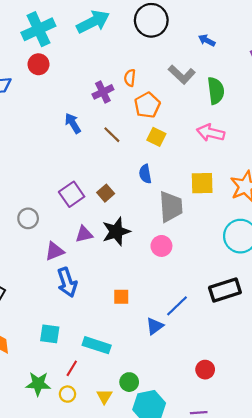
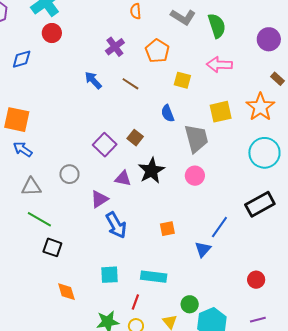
orange semicircle: (130, 78) -> (136, 11), moved
yellow square: (156, 137) -> (182, 80), moved
purple triangle: (84, 234) -> (123, 179), turned 36

